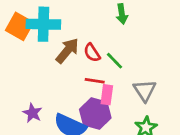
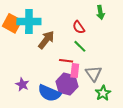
green arrow: (122, 14) -> (100, 12), moved
red semicircle: (92, 53) -> (79, 27), moved
gray triangle: (145, 90) -> (94, 73), moved

